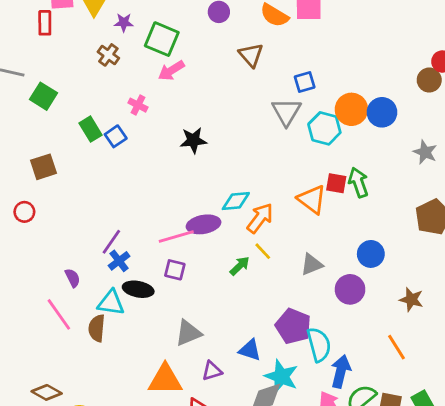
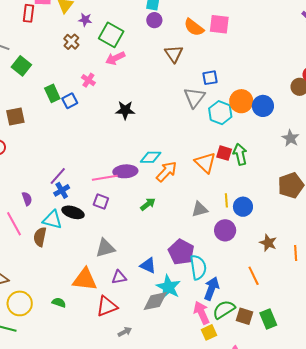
yellow line: (263, 251) -> (226, 200), moved, turned 32

